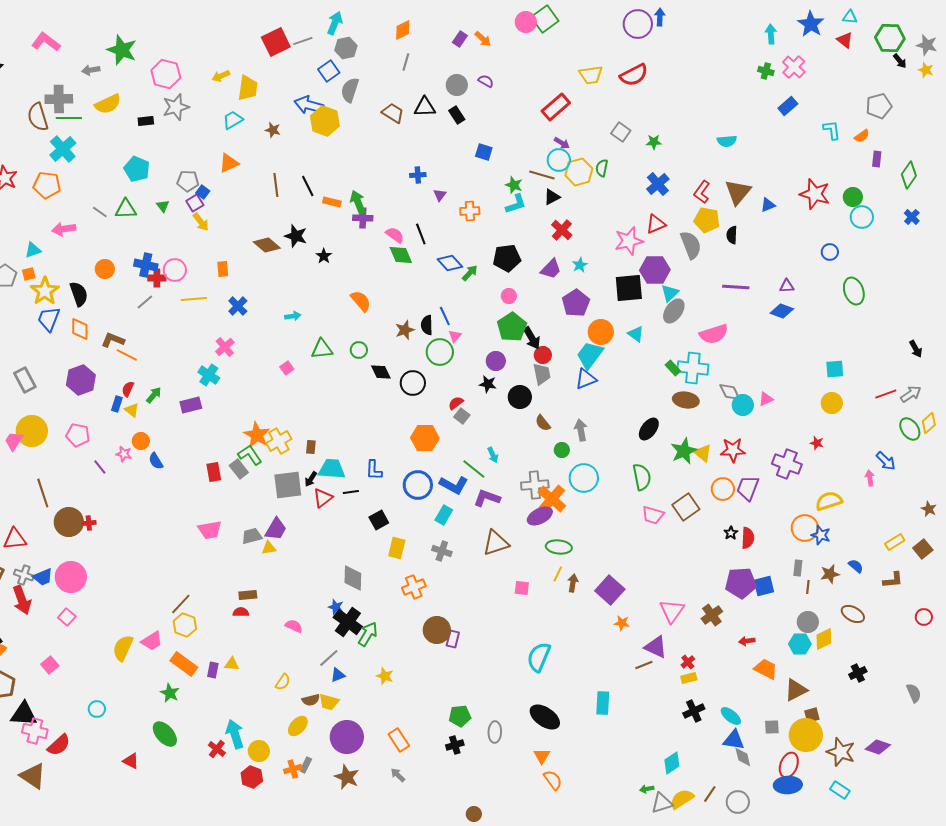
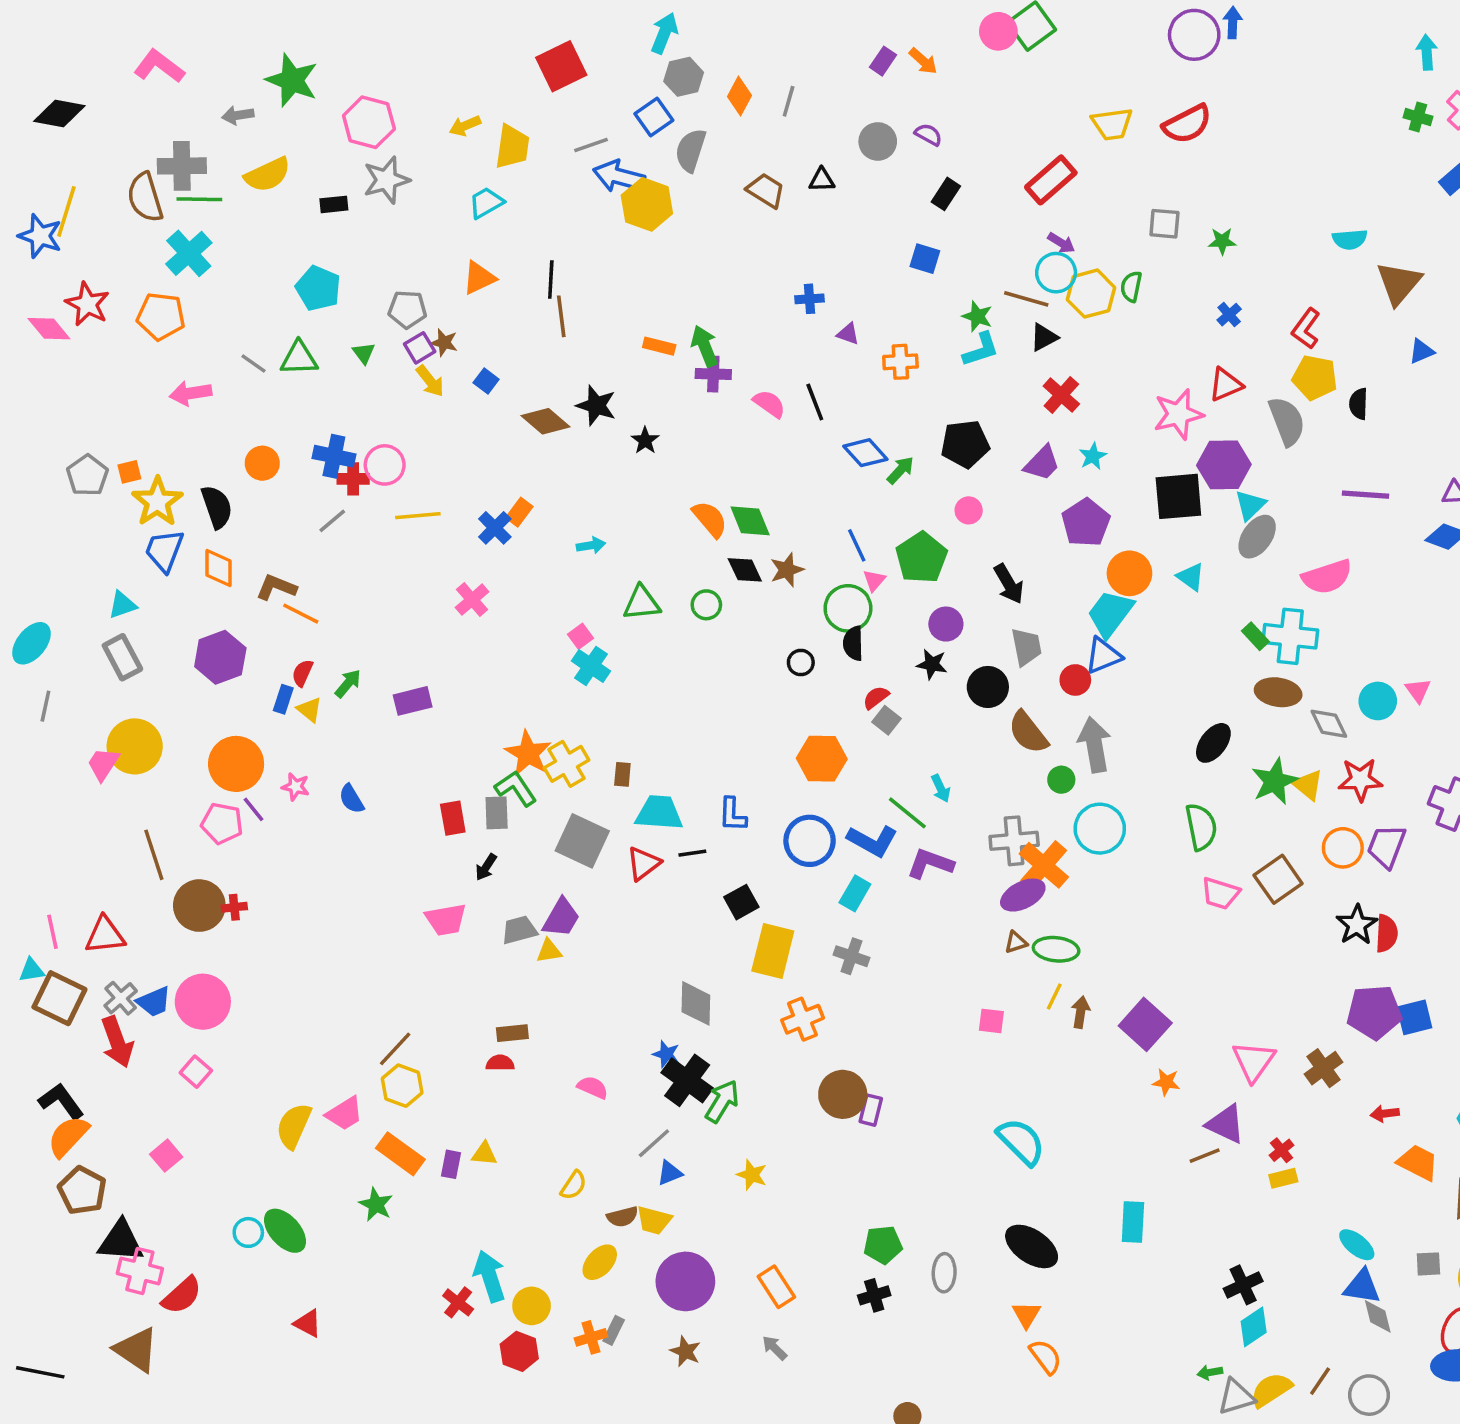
orange diamond: (403, 30) -> (740, 96), moved, turned -35
gray line: (303, 41) -> (591, 145), moved
black triangle: (425, 107) -> (822, 180), size x0.7
black rectangle: (457, 115) -> (946, 194), moved, turned 66
brown star: (273, 130) -> (444, 343), moved
gray square: (621, 132) -> (1164, 224), turned -30
blue cross: (658, 184) -> (1229, 315), size x0.6
black line: (308, 186) -> (551, 280), moved, turned 30
blue square: (203, 192) -> (486, 381), moved
brown triangle: (738, 192) -> (1399, 283), moved
purple triangle: (440, 195) -> (848, 334), turned -48
cyan triangle: (33, 250) -> (122, 605), moved
green diamond: (401, 255) -> (750, 521), moved
orange rectangle: (223, 269) -> (519, 512), moved, turned 42
black semicircle: (427, 325) -> (853, 643), moved
green pentagon: (512, 327) -> (921, 558), moved
red circle: (543, 355) -> (1075, 680), moved
black diamond: (381, 372) -> (745, 570), moved
cyan cross: (209, 375) -> (591, 666), moved
black circle: (413, 383) -> (801, 663), size x0.6
gray diamond: (730, 392) -> (1329, 724), moved
pink triangle: (766, 399) -> (1418, 690), turned -42
brown semicircle: (543, 423) -> (1028, 732), size x1.5
gray arrow: (581, 430) -> (1095, 745), size x1.4
pink pentagon: (78, 435) -> (222, 823), moved
orange circle: (141, 441) -> (236, 764), moved, size x1.8
gray rectangle: (239, 469) -> (497, 813), turned 36
black arrow: (311, 479) -> (486, 867), moved
gray square: (288, 485) -> (582, 841), turned 32
black star: (731, 533) -> (1357, 925), size x1.6
brown triangle: (496, 543) -> (1016, 942), moved, size x0.5
yellow rectangle: (397, 548) -> (773, 951), size x1.4
gray cross: (24, 575) -> (121, 998), turned 30
cyan semicircle: (539, 657) -> (1021, 1142), turned 112
black cross: (694, 711) -> (1243, 1285), moved
green ellipse: (165, 734) -> (285, 1231), moved
brown star: (347, 777) -> (685, 1351), size x0.7

